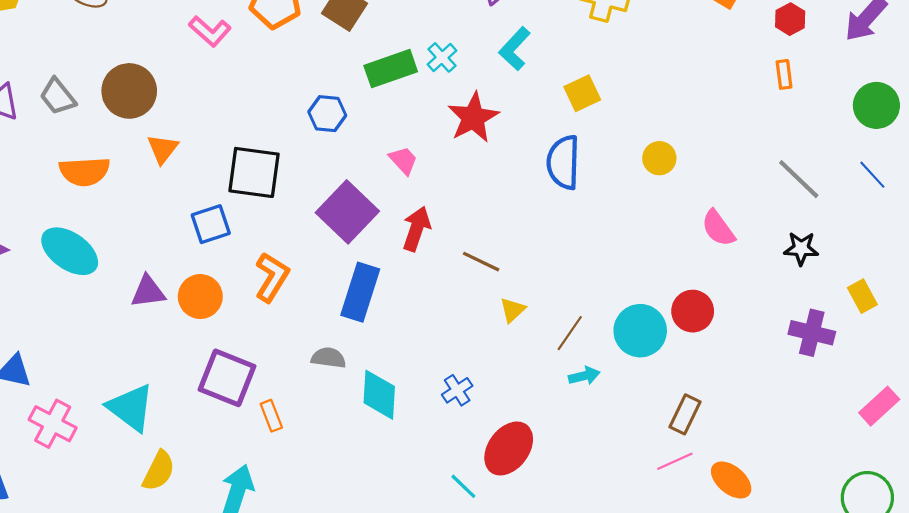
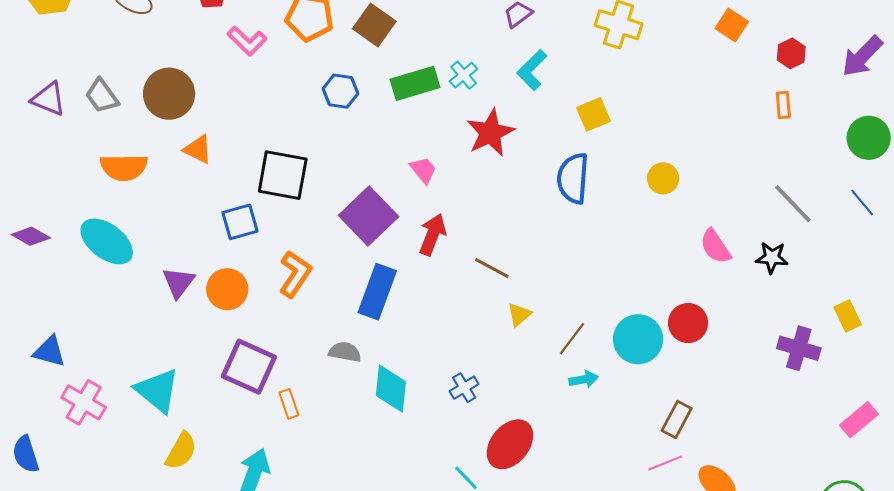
blue hexagon: (327, 114) -> (340, 91), moved
orange triangle: (163, 149) -> (198, 149), turned -44
black star: (801, 248) -> (772, 258), moved
purple triangle: (148, 292) -> (179, 282), turned -48

